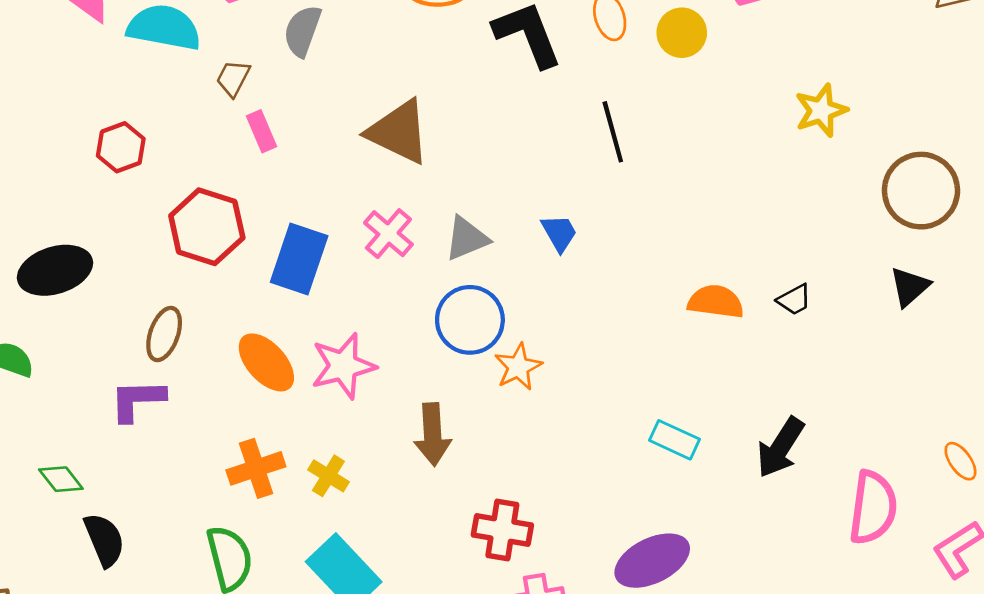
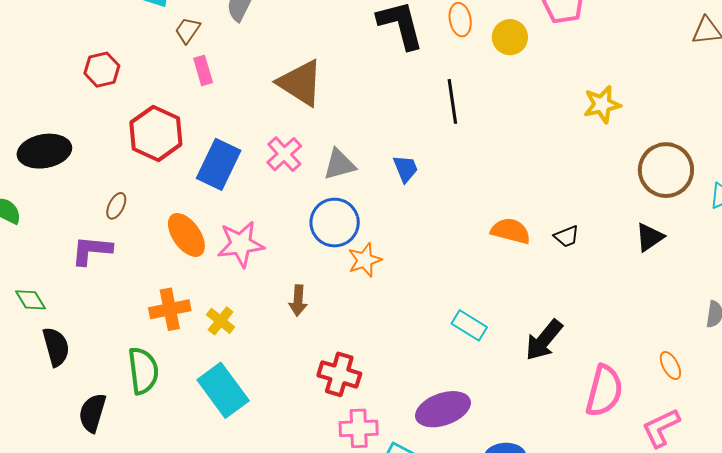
brown ellipse: (164, 334) -> (116, 206), size x0.7
brown arrow: (433, 434) -> (298, 301), size x0.7

